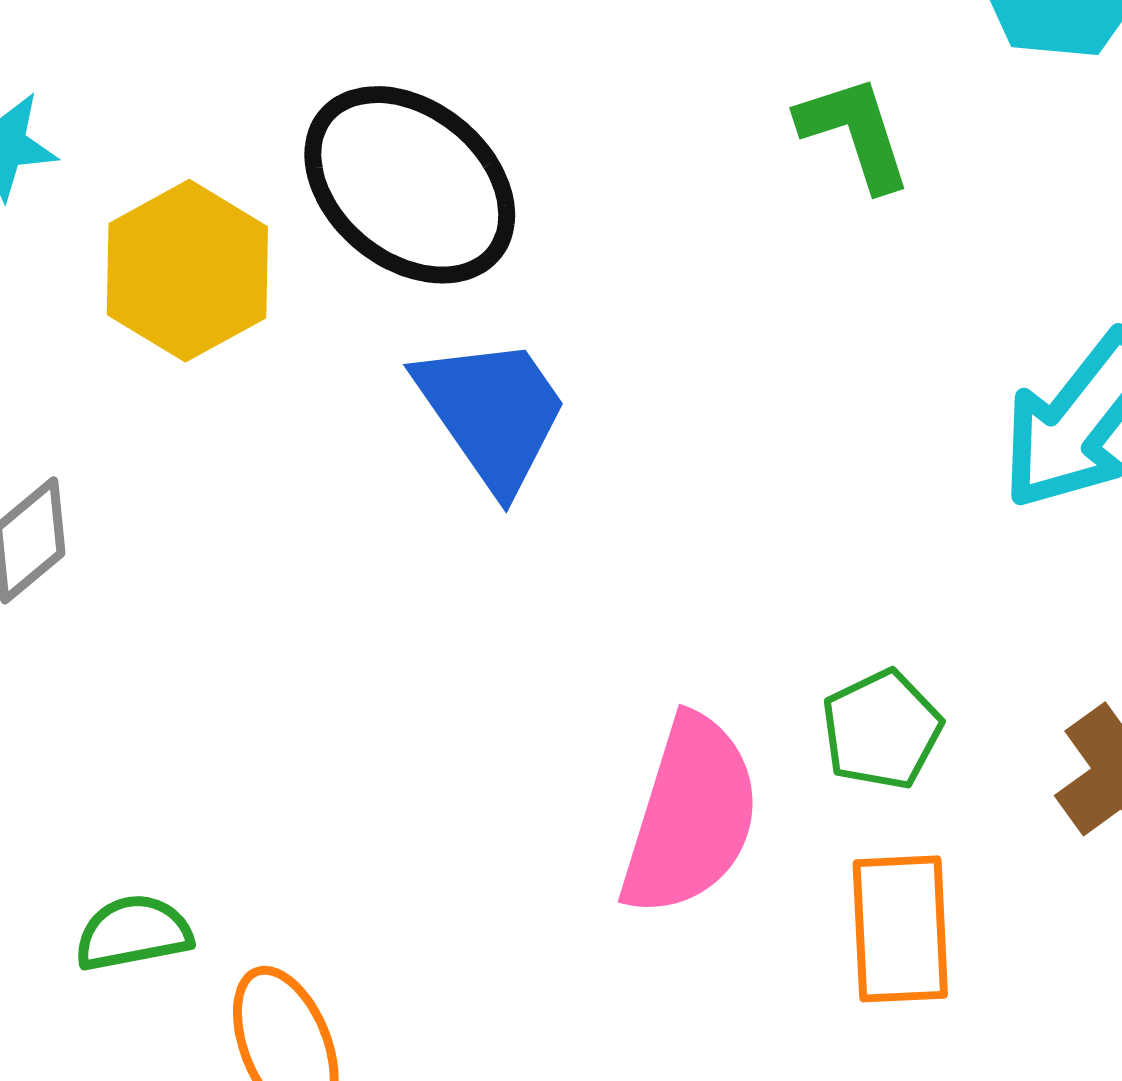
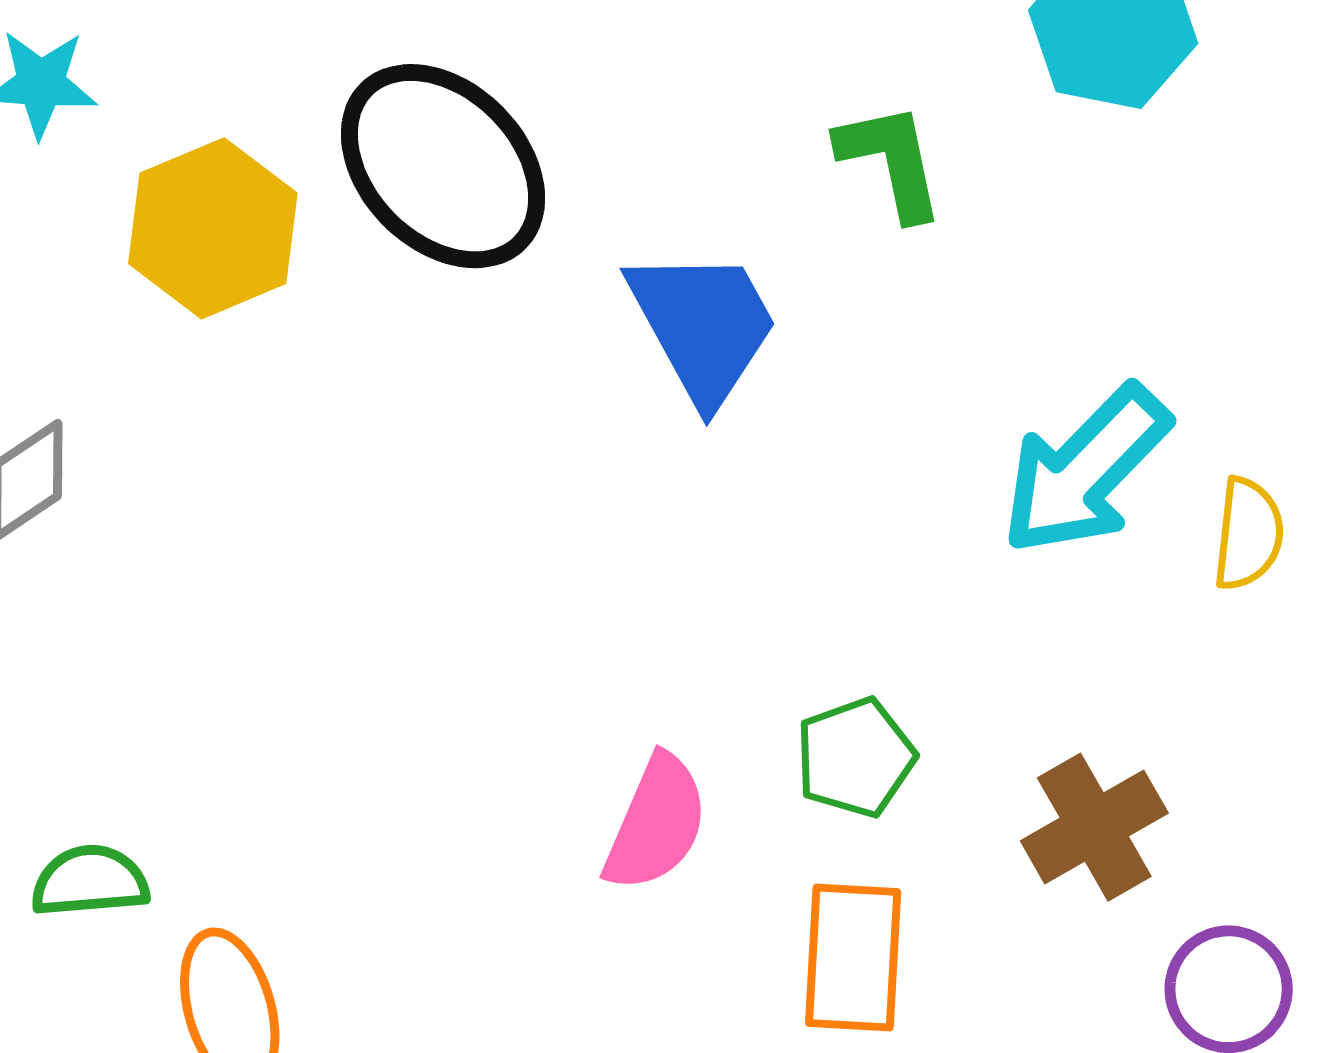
blue trapezoid: (492, 413) -> (703, 325), moved
pink semicircle: (690, 816) -> (656, 823), size x0.7

